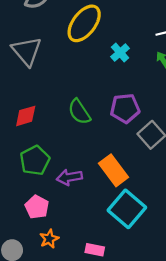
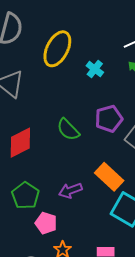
red diamond: (26, 116) -> (20, 143), size x1.4
green pentagon: (35, 160) -> (25, 196), moved

